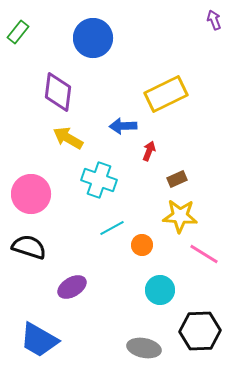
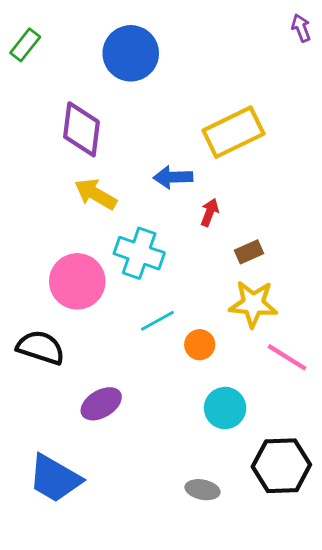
pink circle: (31, 194) -> (77, 281), moved
gray ellipse: (144, 348) -> (203, 490), size x0.7

